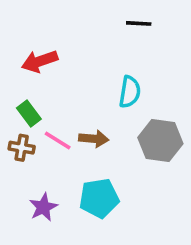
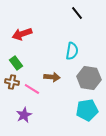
black line: (139, 23) -> (77, 13), turned 48
pink line: (58, 141) -> (32, 89), moved
cyan pentagon: (99, 198) -> (87, 110), moved

